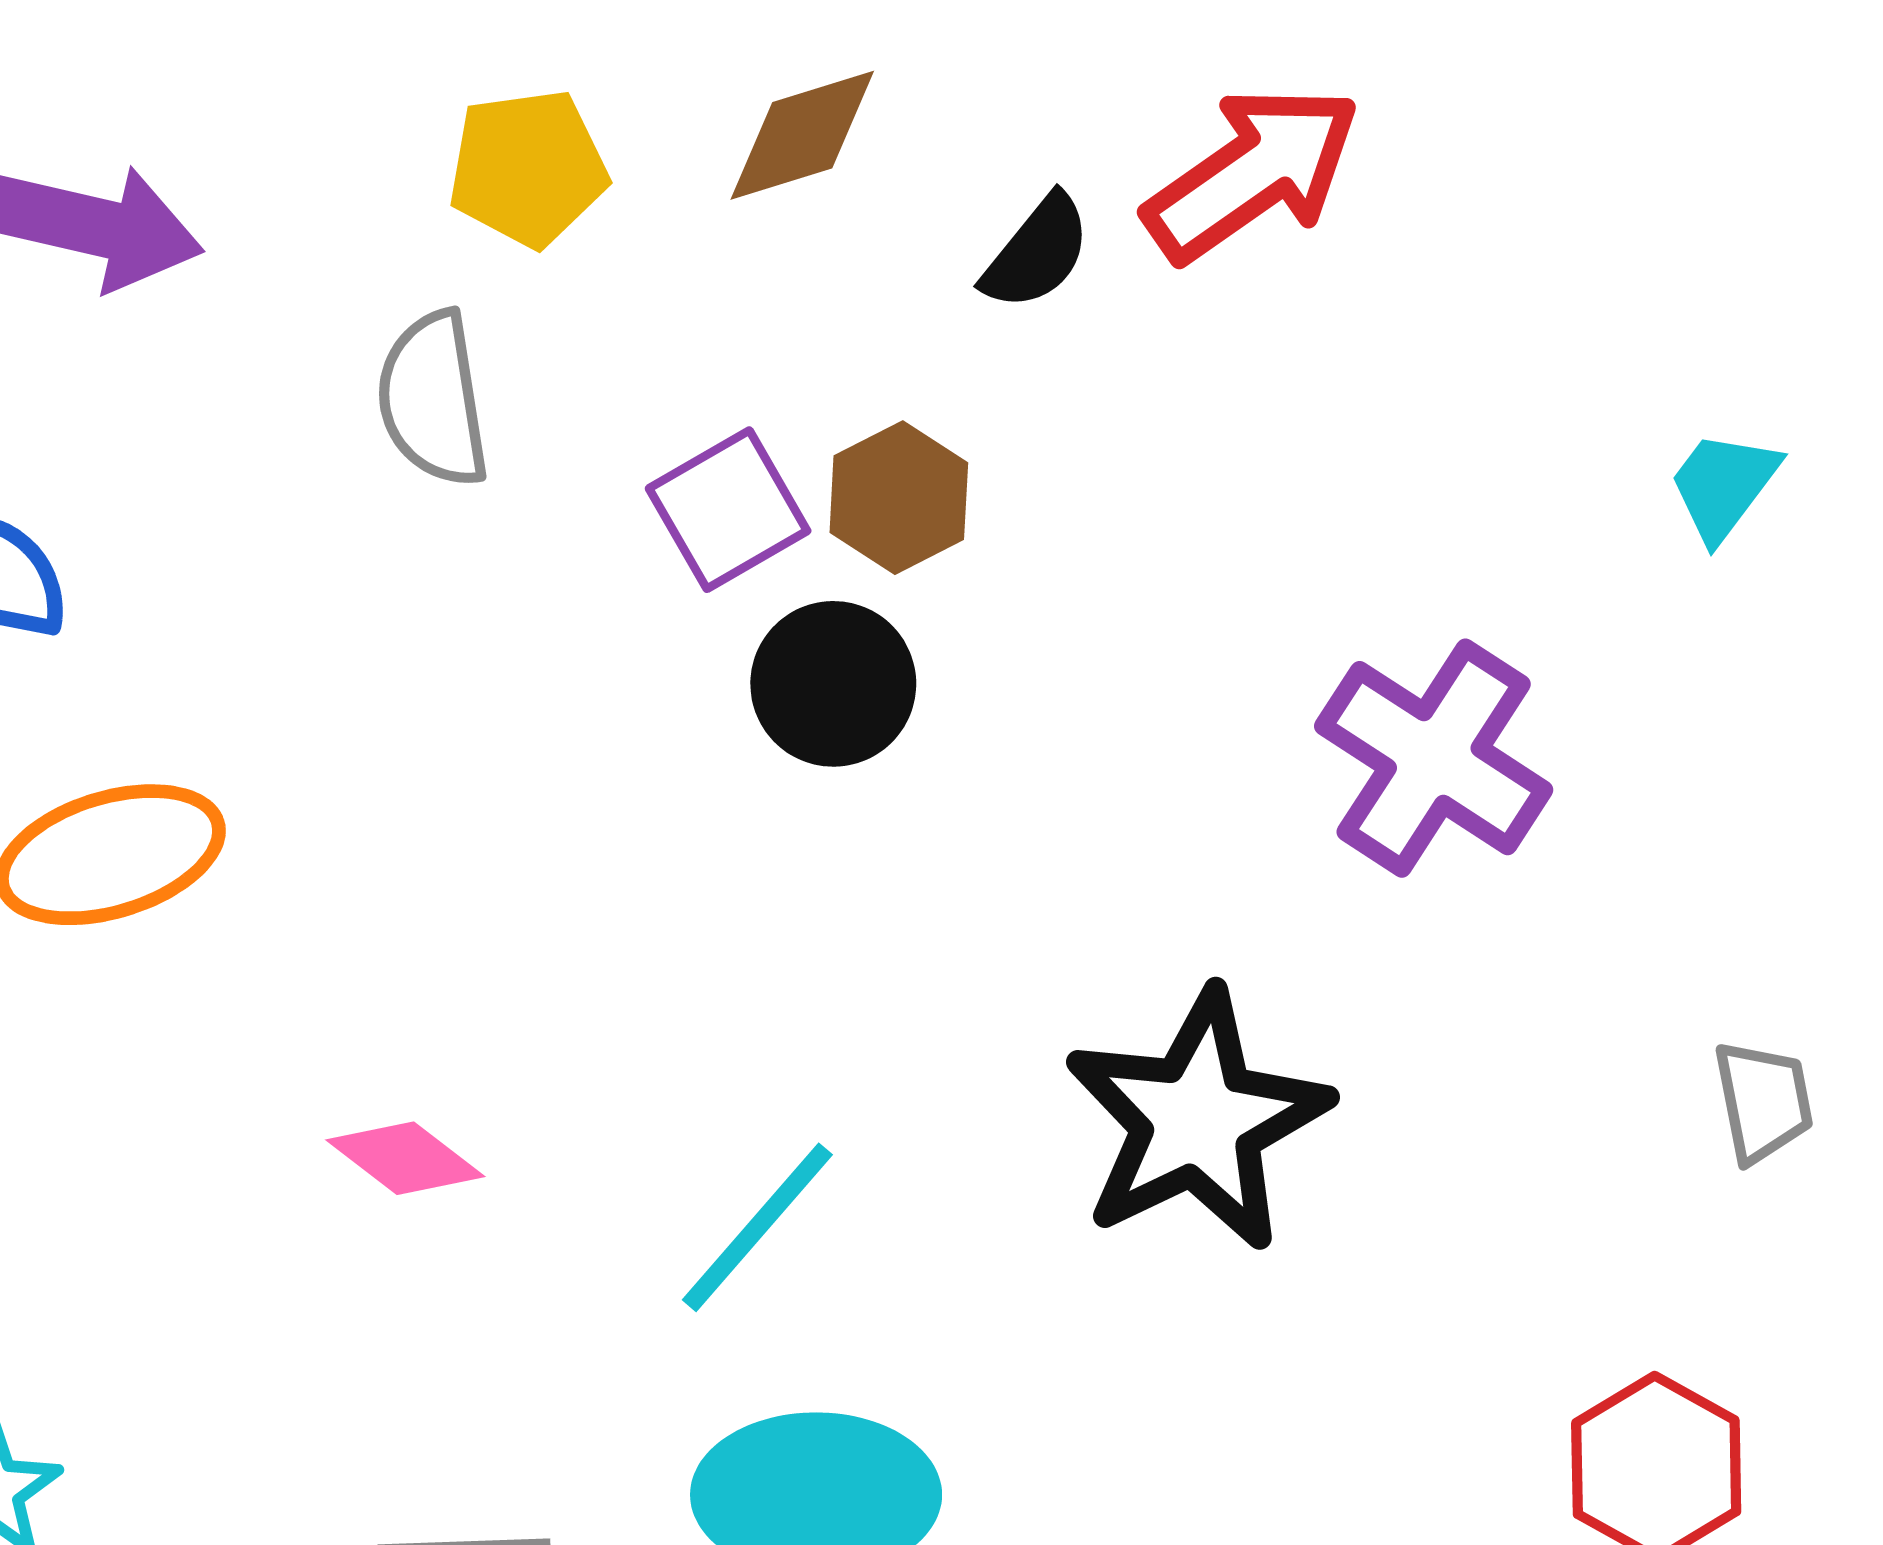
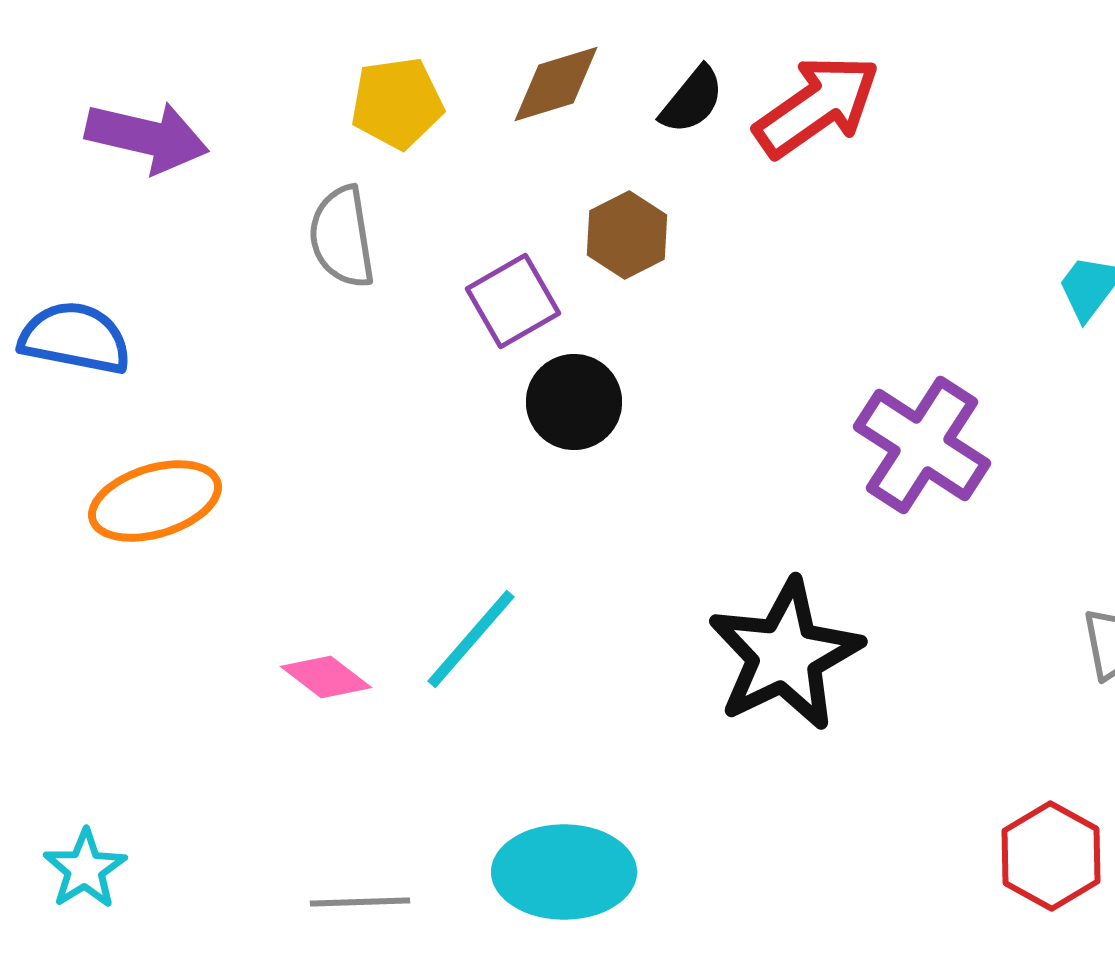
black semicircle: (1037, 253) -> (692, 100), moved
brown hexagon: (899, 498) -> (627, 235), moved
cyan line: (757, 1227) -> (471, 639), moved

